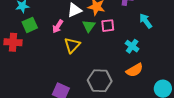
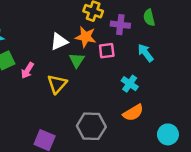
pink arrow: (58, 26) -> (27, 70), moved
pink square: (108, 26) -> (107, 51), moved

